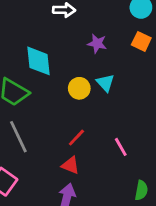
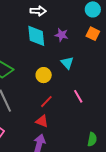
cyan diamond: (38, 61) -> (36, 36), moved
yellow circle: (79, 88) -> (44, 75), moved
pink line: (121, 147) -> (78, 96), moved

